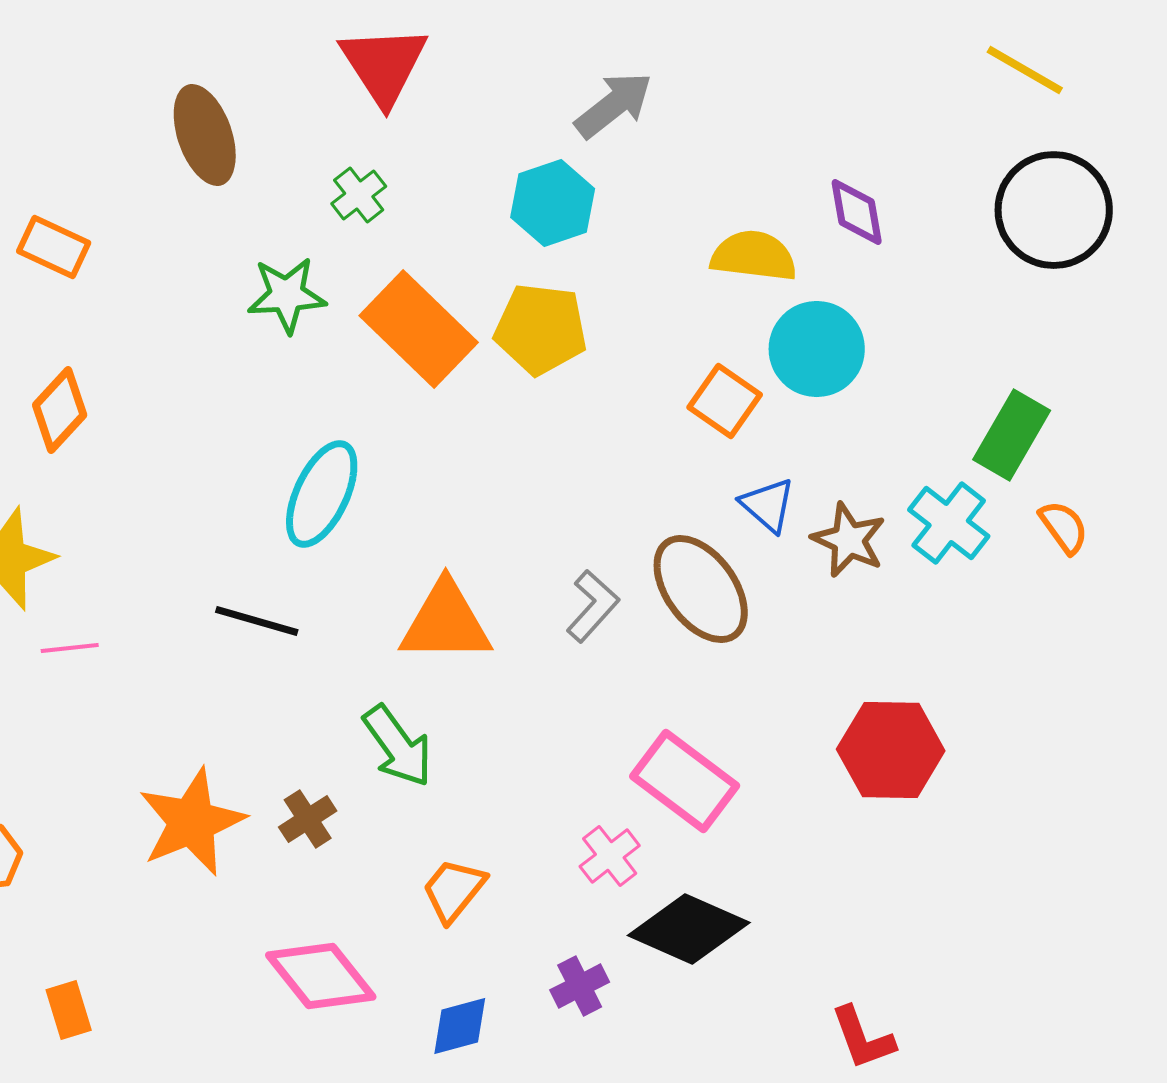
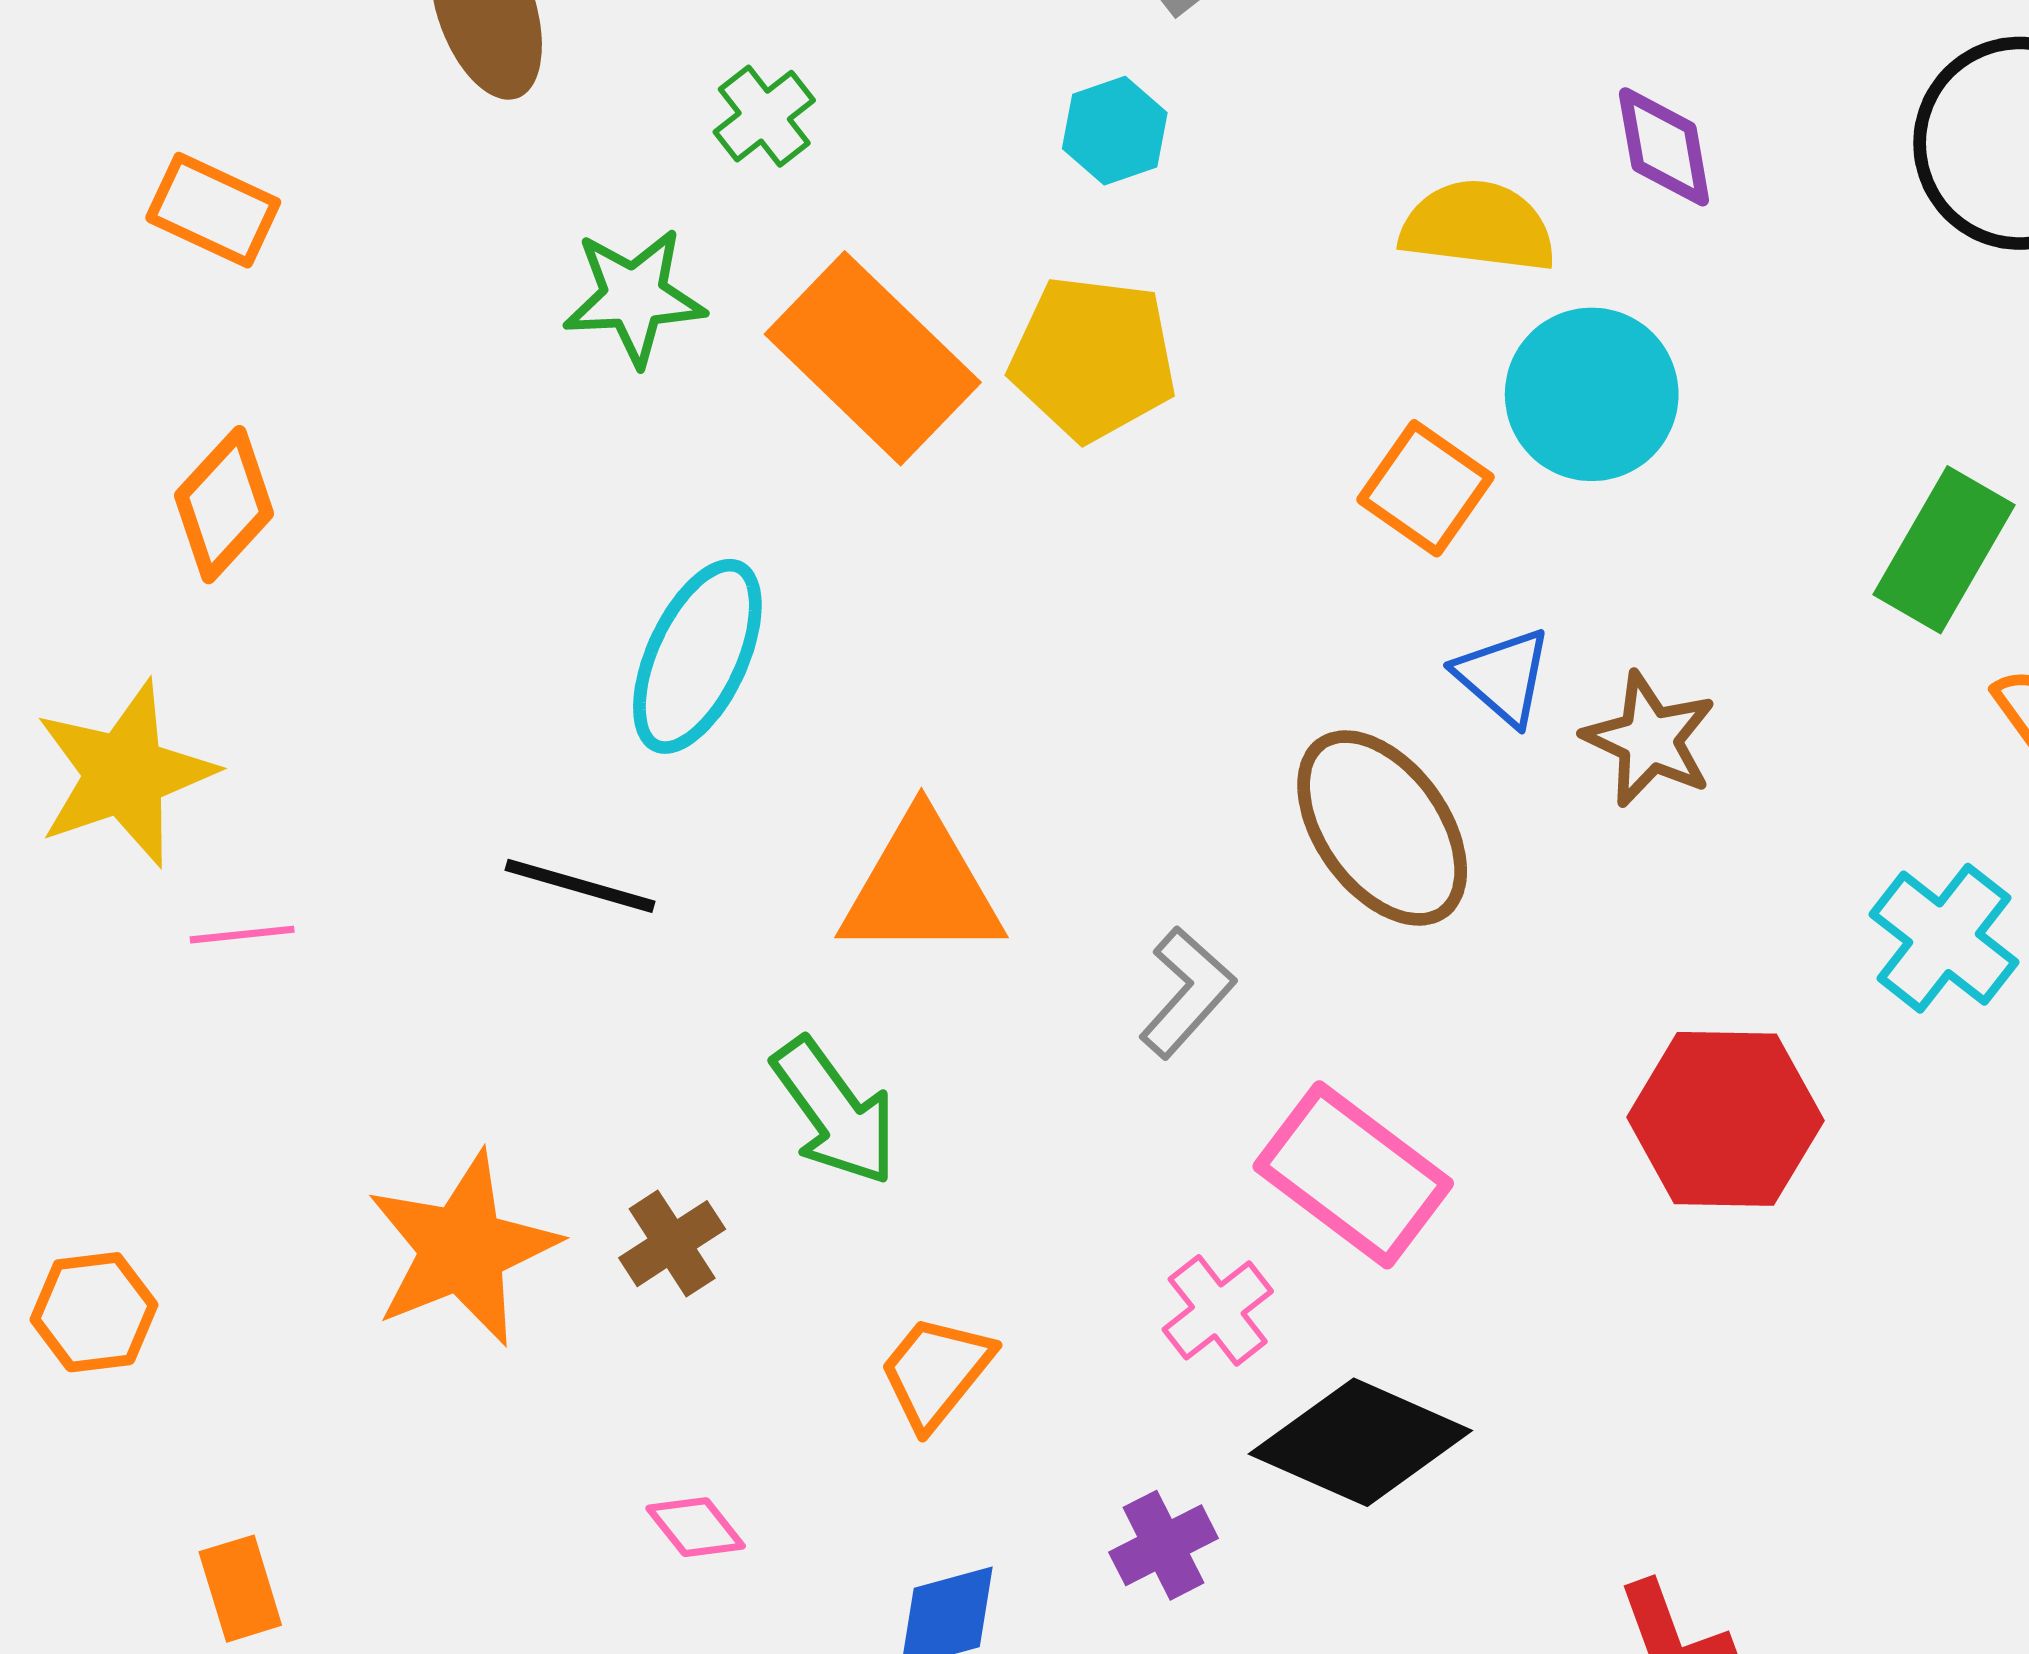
cyan hexagon: (553, 203) -> (1115, 131), size x0.7
cyan cross: (949, 523) -> (1944, 938), moved
gray L-shape: (593, 606) -> (1187, 992), moved
pink diamond: (321, 976) -> (696, 1527), size x0.5

